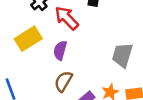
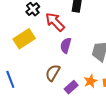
purple semicircle: (60, 50) -> (66, 45), moved

